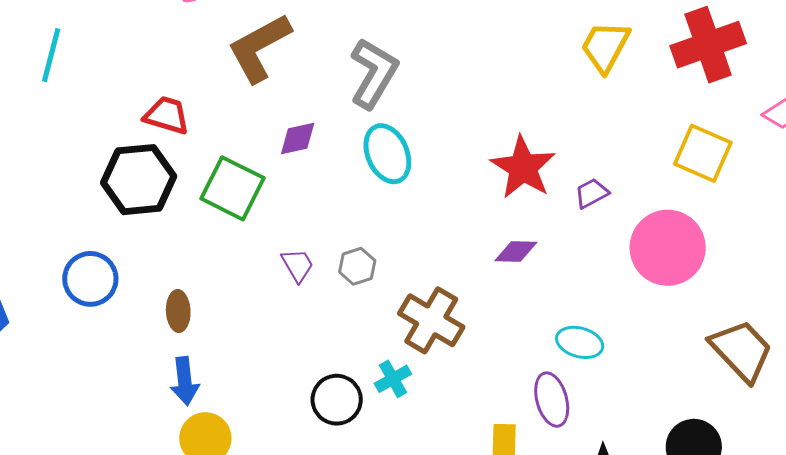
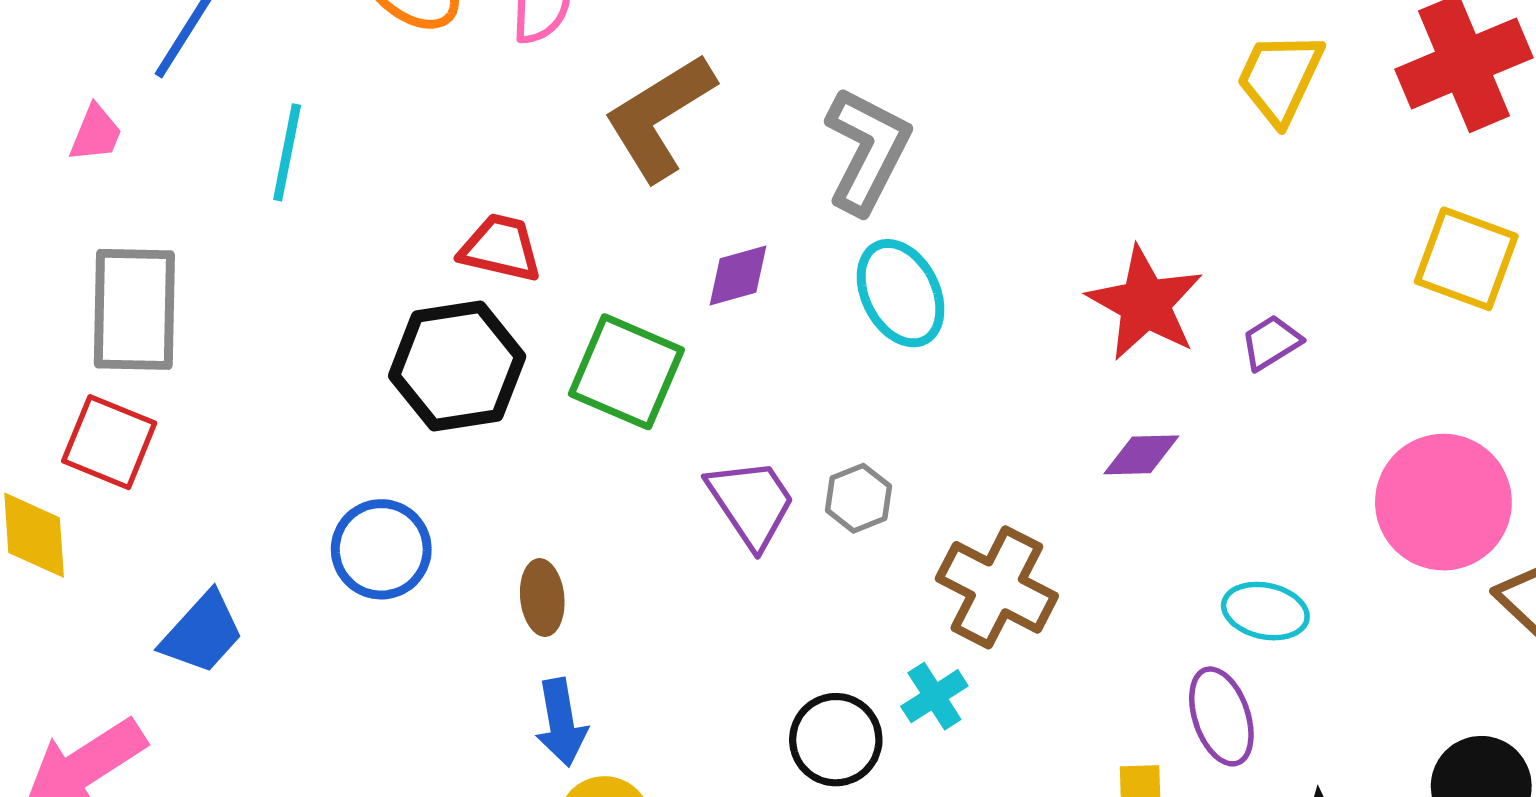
pink circle: (668, 248) -> (1443, 502), moved
purple trapezoid: (298, 265) -> (751, 503), size x1.5

